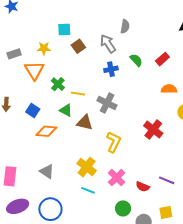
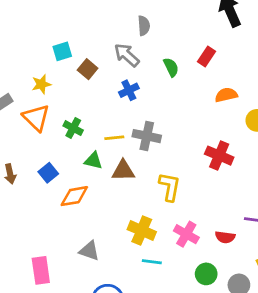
green semicircle: (136, 60) -> (171, 67), turned 32
blue cross: (111, 69) -> (129, 90), moved
yellow line: (78, 94) -> (114, 138), moved
blue square: (33, 110) -> (48, 173), turned 32

